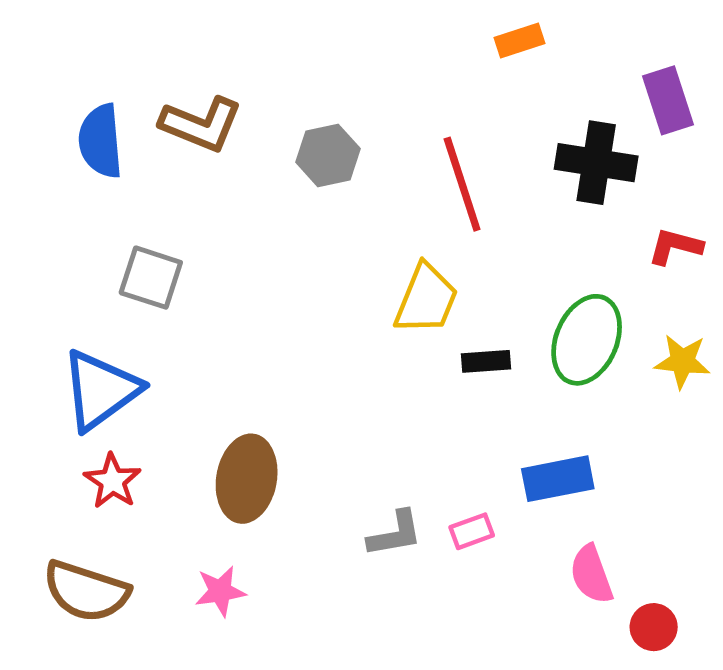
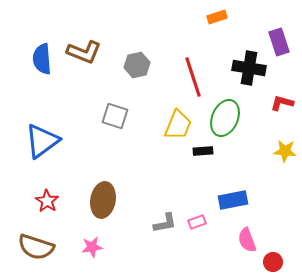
gray square: (151, 278) -> (115, 116), moved
green ellipse: (587, 340) -> (225, 118), moved
blue triangle: (101, 390) -> (42, 141), moved

